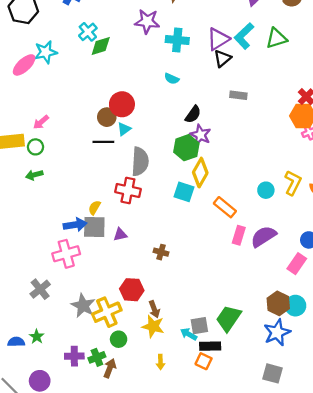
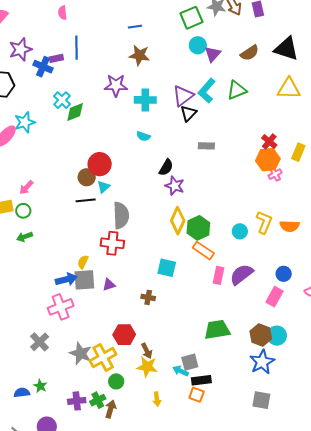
green hexagon: (186, 148) -> (198, 228), moved
cyan square: (184, 192) -> (167, 268), moved
green trapezoid: (229, 318) -> (217, 330), moved, turned 52

